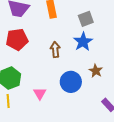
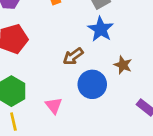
brown arrow: (55, 50) -> (73, 56), moved, turned -112

